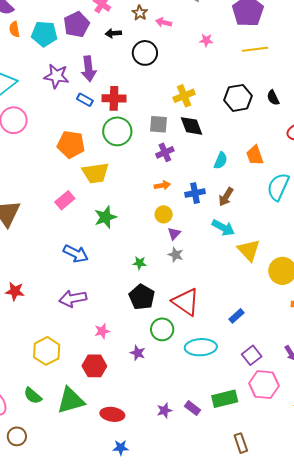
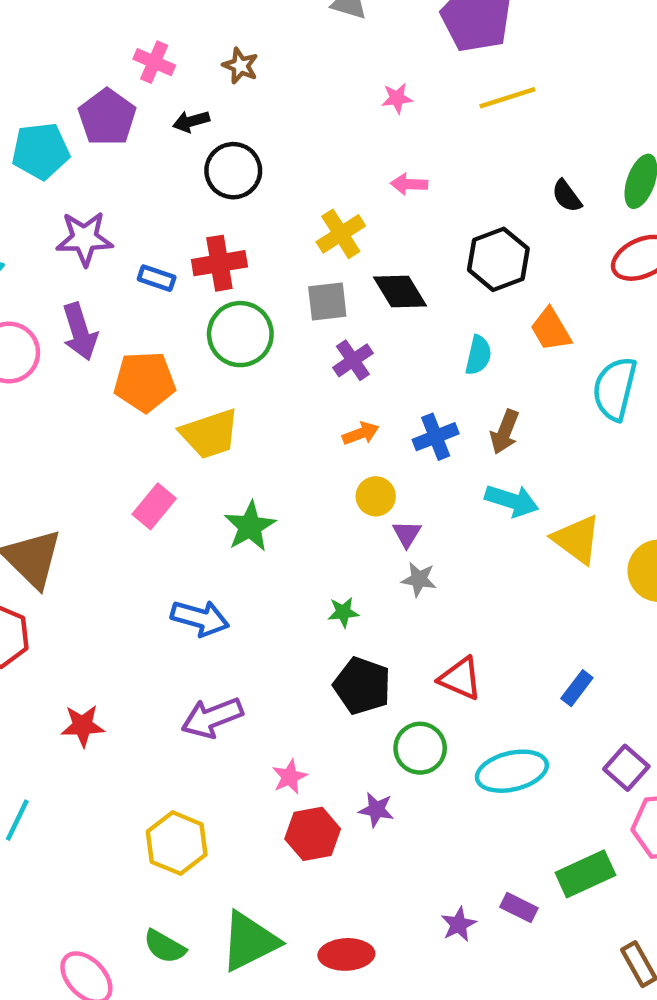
pink arrow: (164, 22) -> (409, 184), moved
black circle: (145, 53) -> (233, 171), moved
purple arrow: (89, 69) -> (80, 332), moved
yellow cross: (184, 96) -> (341, 234), moved
black hexagon: (238, 98) -> (498, 259), moved
red triangle: (186, 302) -> (460, 678), size x0.7
red hexagon: (94, 366) -> (313, 834), moved

